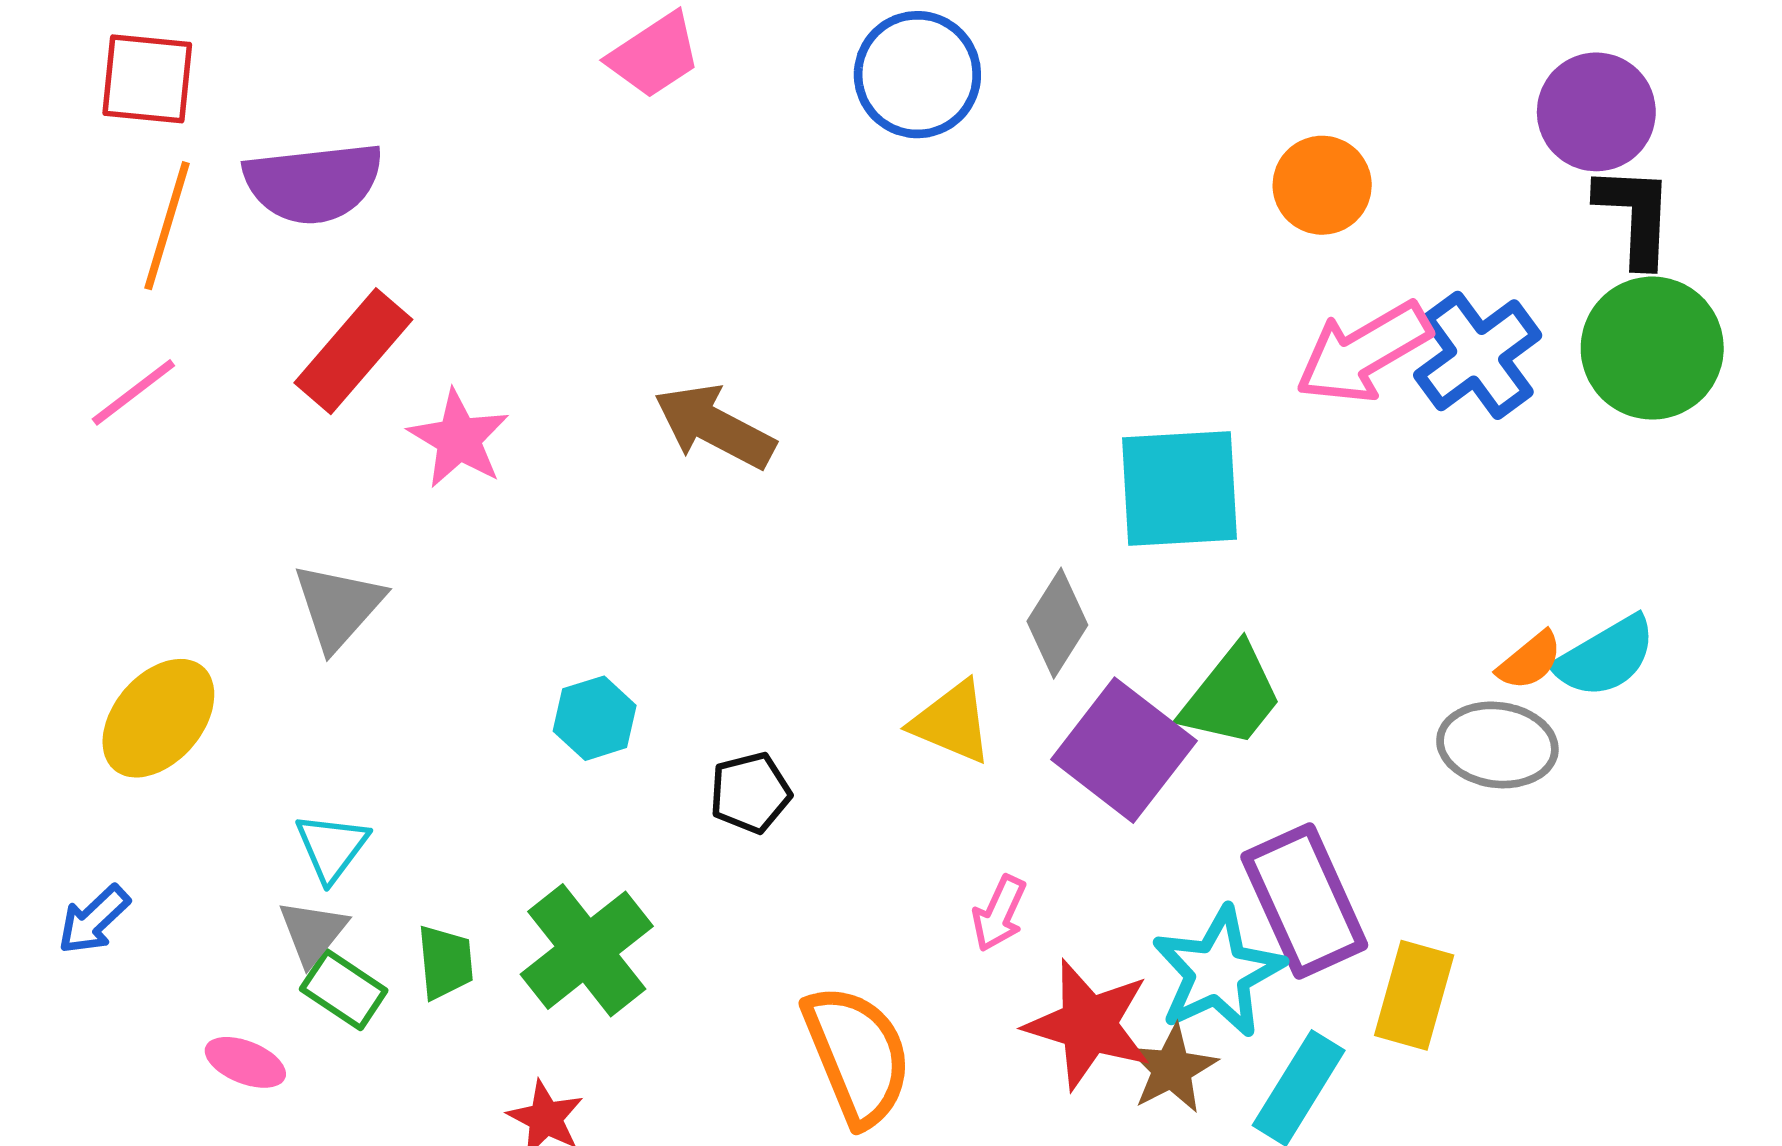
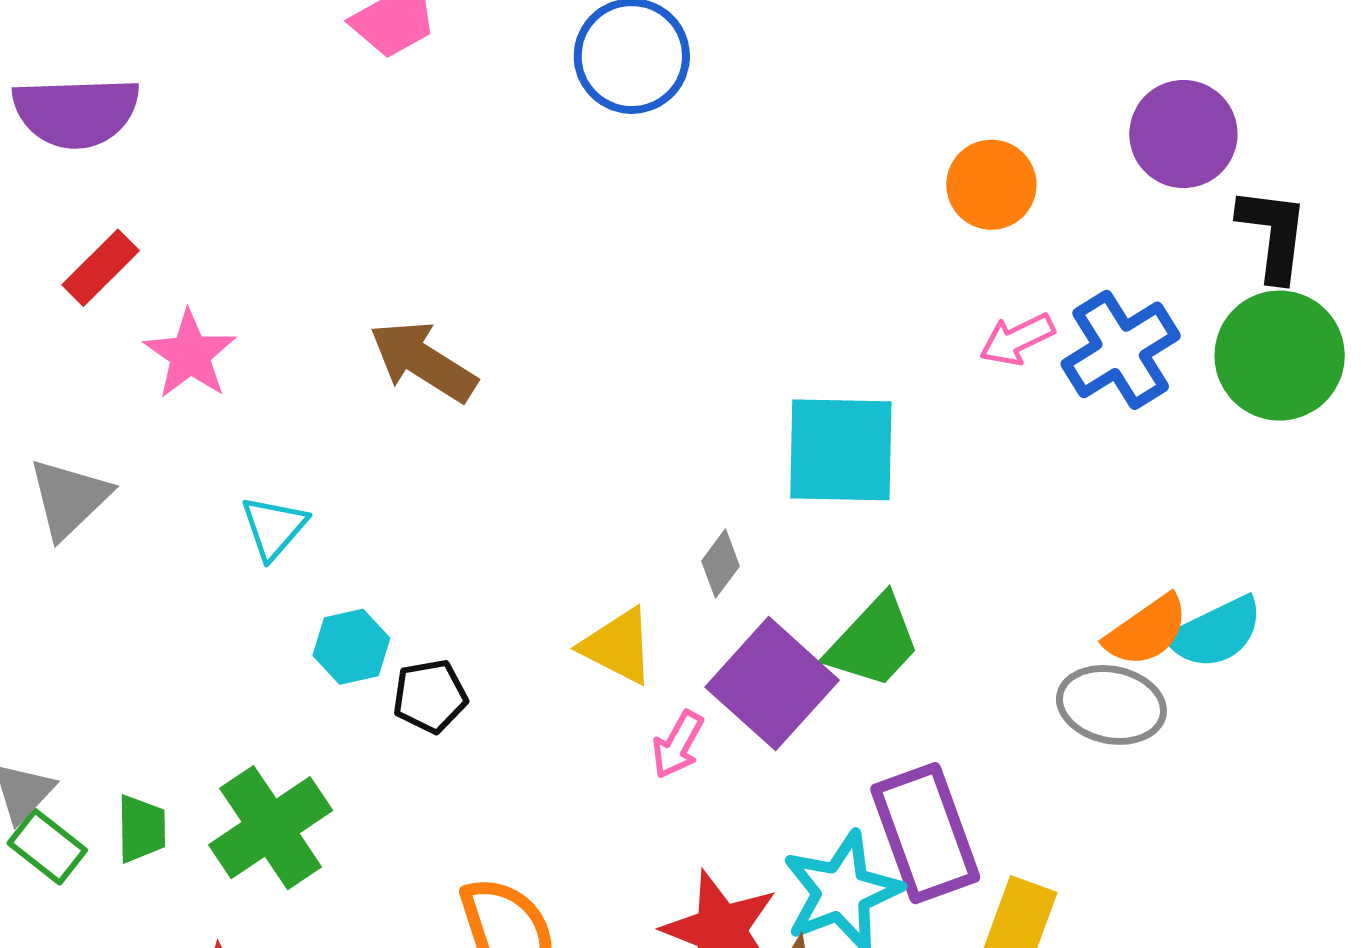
purple circle: (1596, 112) -> (1183, 134), moved
red rectangle: (353, 351) -> (101, 268), size x0.7
pink arrow: (1363, 352) -> (1017, 339), size x0.6
gray diamond: (1057, 623) -> (721, 564), size x0.7
orange semicircle: (1530, 661) -> (1147, 631), size x1.4
cyan hexagon: (595, 718) -> (351, 647), moved
cyan triangle: (332, 847) -> (274, 527), moved
pink arrow: (999, 913) -> (678, 745), moved

